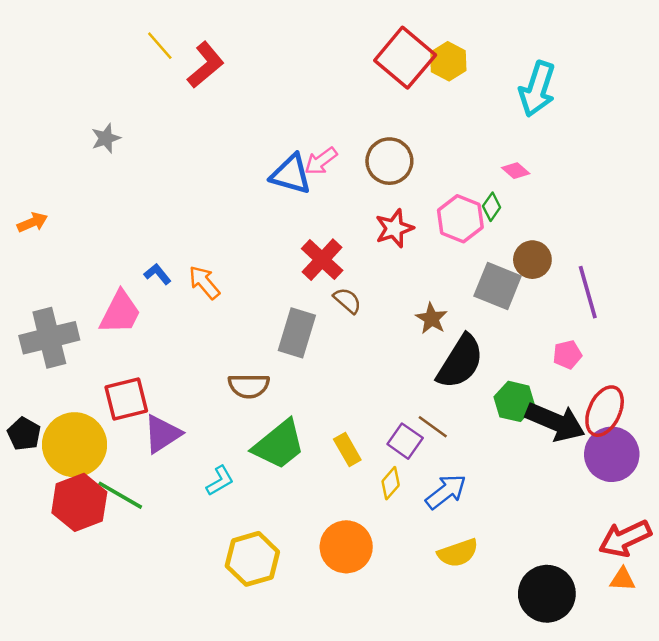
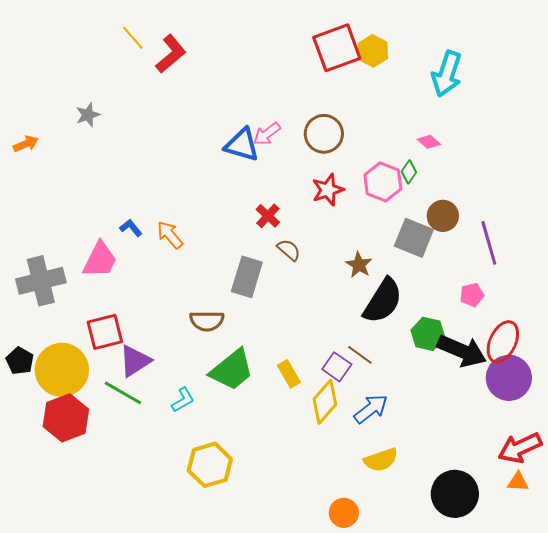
red square: (405, 58) -> (337, 48), turned 30
orange arrow: (32, 222) -> (26, 144), moved
red cross: (322, 260) -> (268, 216), size x0.7
yellow diamond: (391, 483) -> (325, 402), size x1.6
green line: (120, 495) -> (123, 393), moved
orange circle: (346, 547) -> (344, 513), moved, size x0.7

